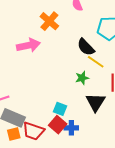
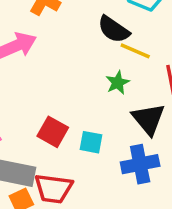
red square: (58, 125) -> (53, 132), moved
blue cross: (71, 128) -> (140, 164), moved, size x1.5

